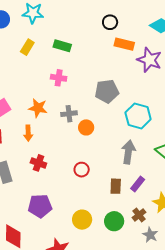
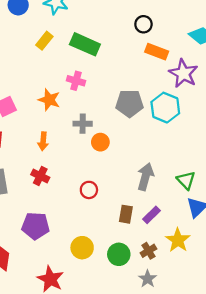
green rectangle: (62, 46) -> (85, 44), size x1.4
orange star: (38, 108) -> (49, 100), moved
cyan hexagon: (138, 116) -> (165, 108), moved
orange arrow: (28, 133) -> (43, 141), moved
gray star: (150, 235) -> (148, 279), moved

